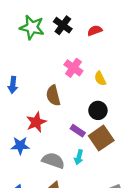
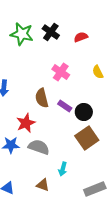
yellow semicircle: (100, 78) -> (98, 72), moved
purple rectangle: (78, 131) -> (65, 106), moved
cyan arrow: (79, 157) -> (63, 169), moved
gray semicircle: (53, 160) -> (39, 147), moved

